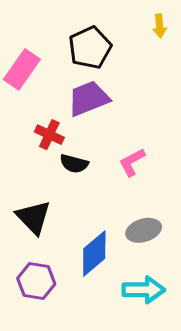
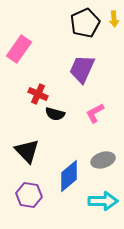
black pentagon: (90, 48) -> (85, 23), moved
purple trapezoid: (88, 98) -> (82, 69), moved, turned -44

